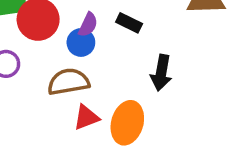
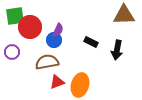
black rectangle: (129, 23) -> (91, 42), moved
black arrow: (161, 73) -> (117, 50), moved

